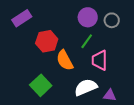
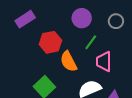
purple circle: (88, 17) -> (82, 18), moved

